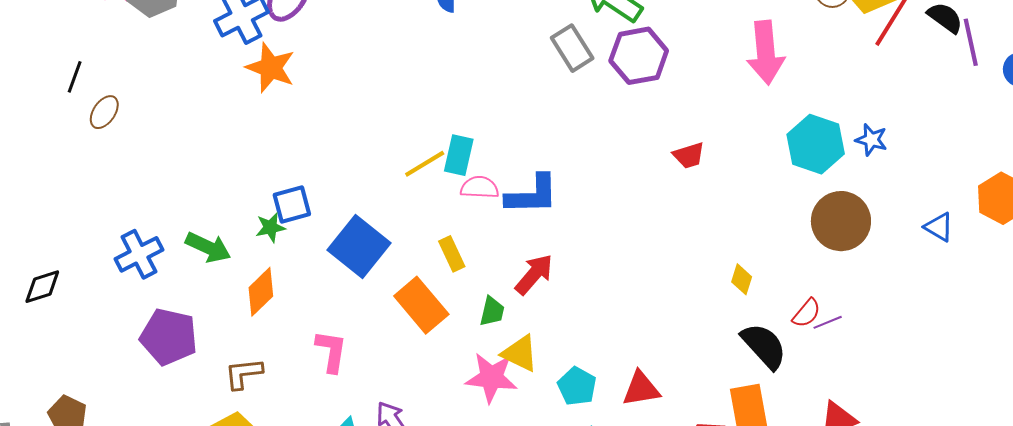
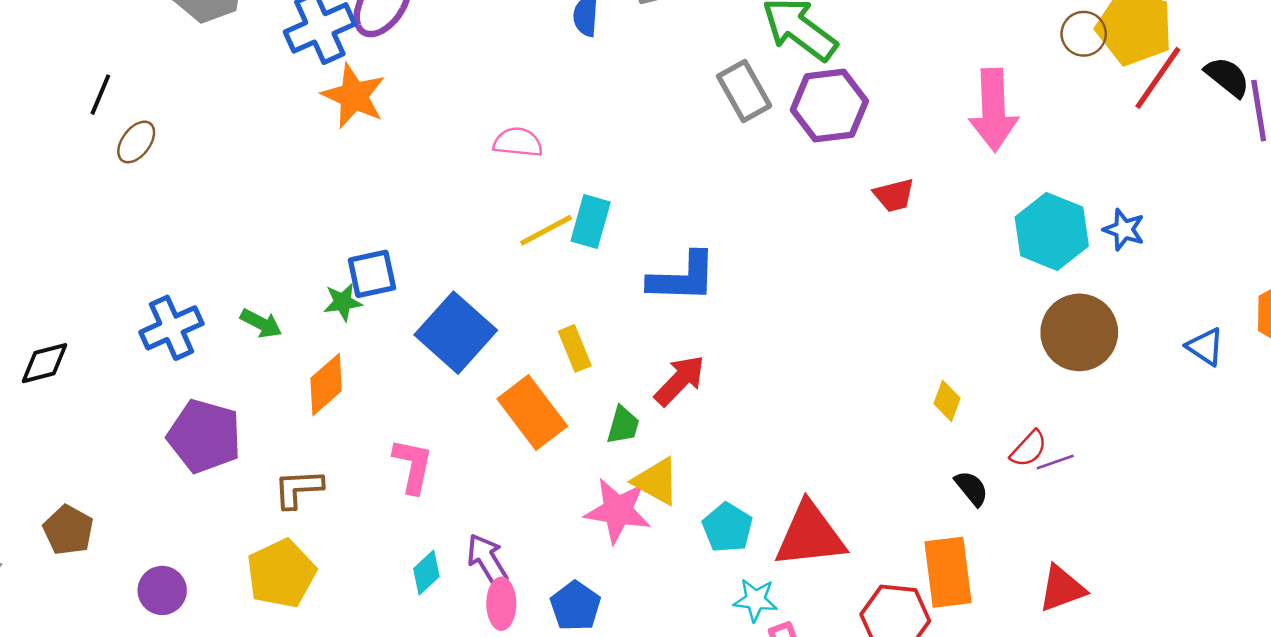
red trapezoid: (689, 155) -> (894, 195), moved
pink semicircle: (480, 187) -> (518, 142), moved
green arrow: (208, 247) -> (261, 323), size x0.7
black semicircle: (764, 346) -> (971, 488), size x0.6
red triangle: (641, 389) -> (810, 535), size x1.5

